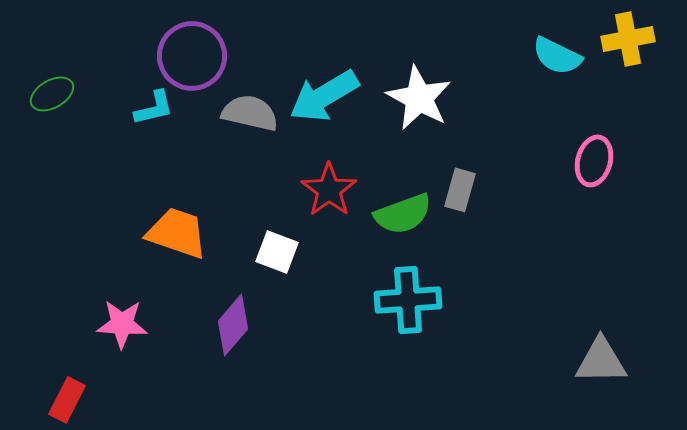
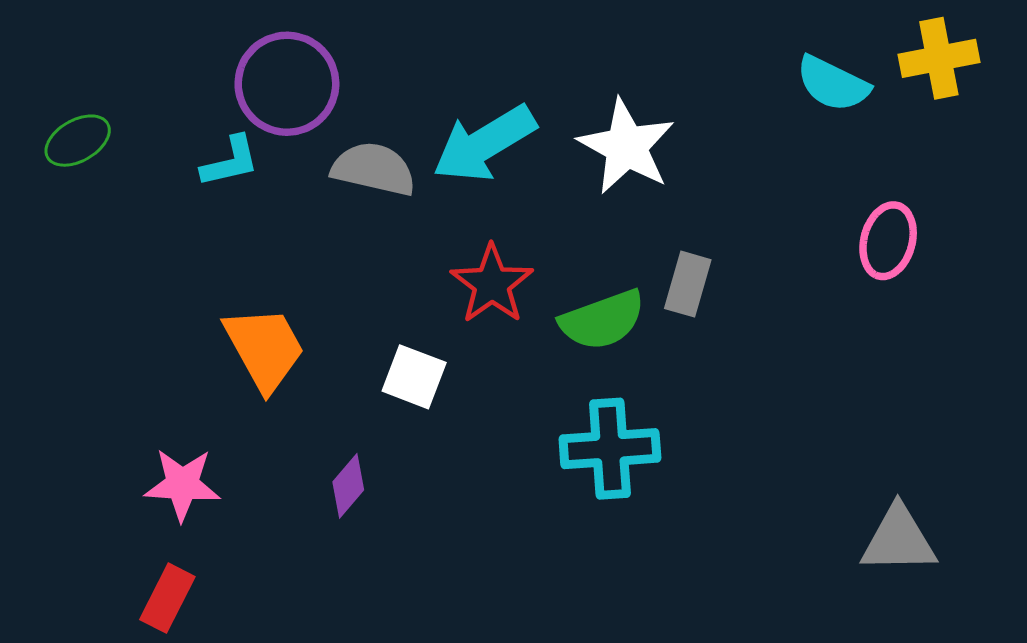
orange trapezoid: (177, 233) -> (265, 348), turned 42
purple diamond: (233, 325) -> (348, 486), size x0.7
red rectangle: (67, 400) -> (167, 598), moved

